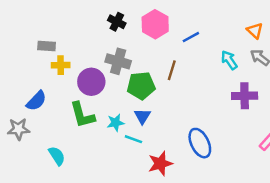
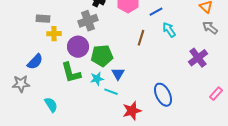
cyan arrow: (229, 60) -> (169, 30), moved
gray cross: (118, 61) -> (88, 21), moved, turned -36
green pentagon: (141, 86) -> (102, 56), moved
purple cross: (245, 96) -> (198, 58), turned -36

